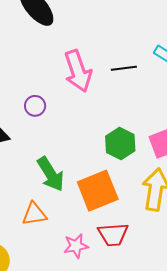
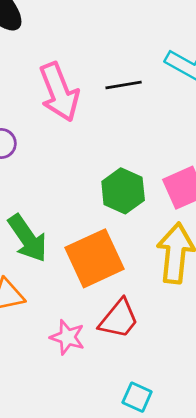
red trapezoid: (113, 234) -> (119, 319), turned -44
pink star: (76, 246) -> (67, 337), turned 30

